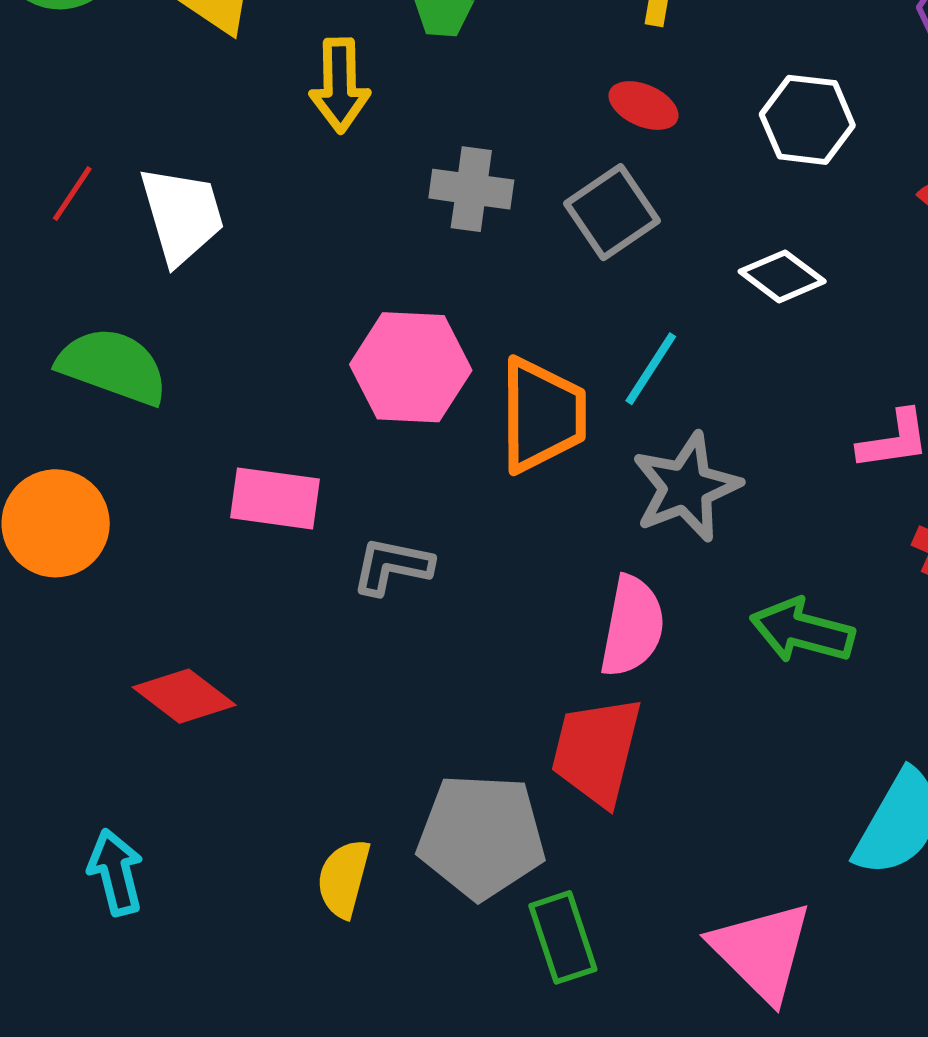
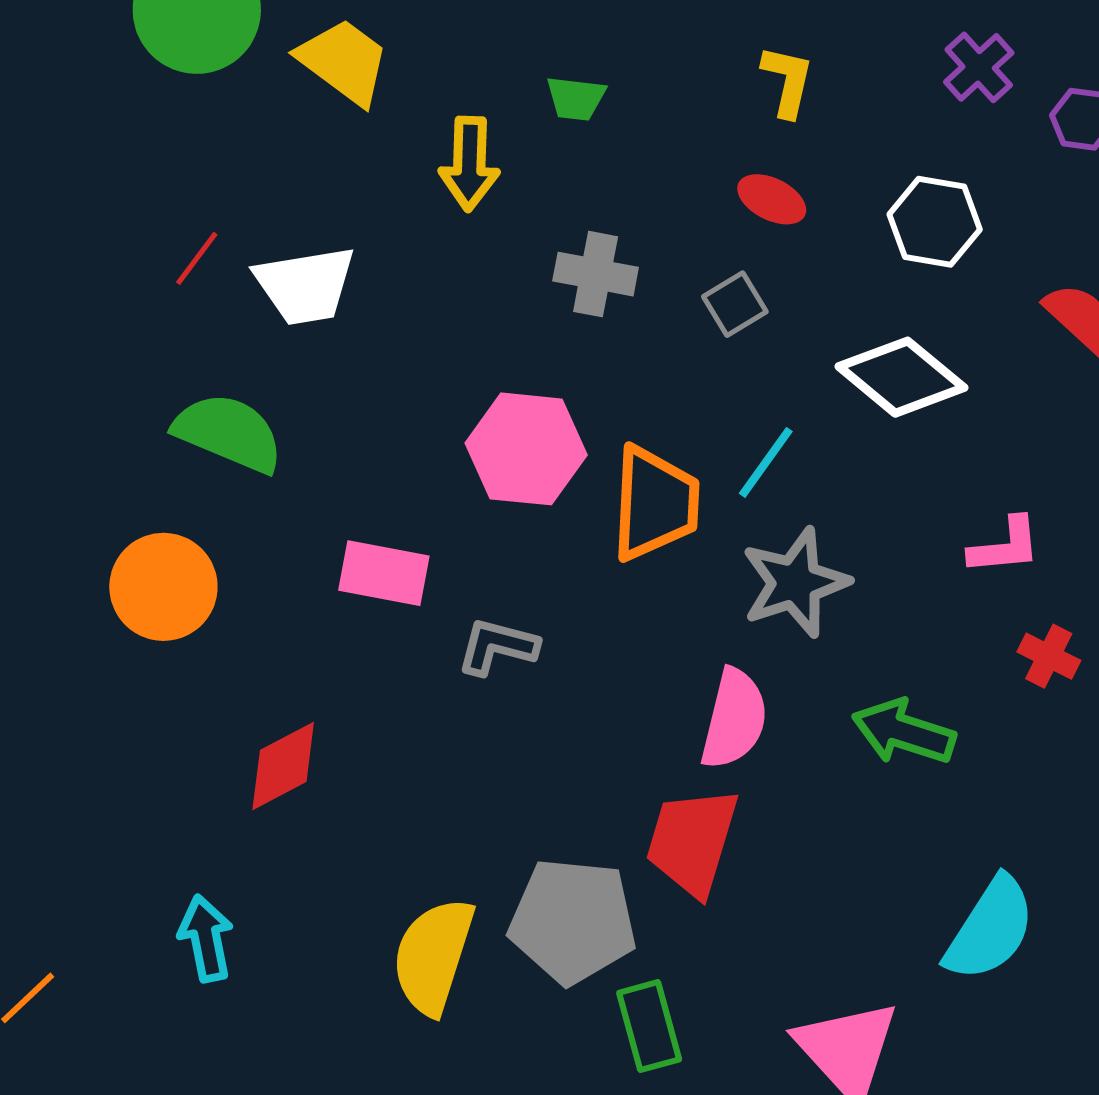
gray square: (612, 212) -> (735, 304), size x0.7
white trapezoid: (182, 215) -> (305, 285), turned 94
white diamond: (782, 276) -> (902, 377), size x1.5
red diamond: (184, 696) -> (283, 766), turned -68
yellow semicircle: (344, 878) -> (433, 956), size x1.5

